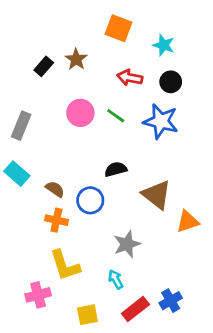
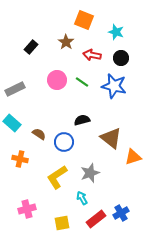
brown star: (76, 59) -> (66, 42), moved
gray rectangle: (21, 126) -> (15, 89), turned 42
orange cross: (56, 220) -> (20, 159), moved
yellow L-shape: (65, 265) -> (57, 177), moved, turned 75

